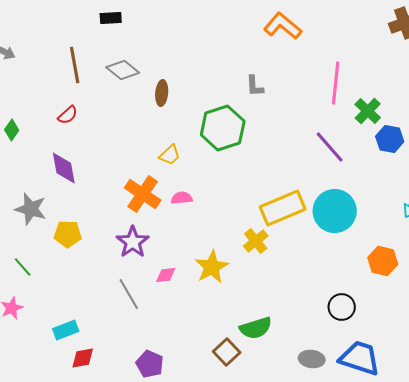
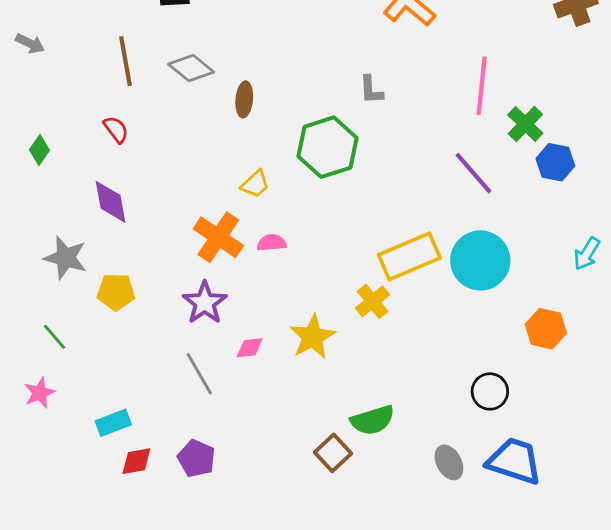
red semicircle: (68, 115) -> (116, 129), turned -85
gray ellipse: (312, 359) -> (449, 462), turned 55
purple pentagon: (150, 364) -> (196, 458), moved

